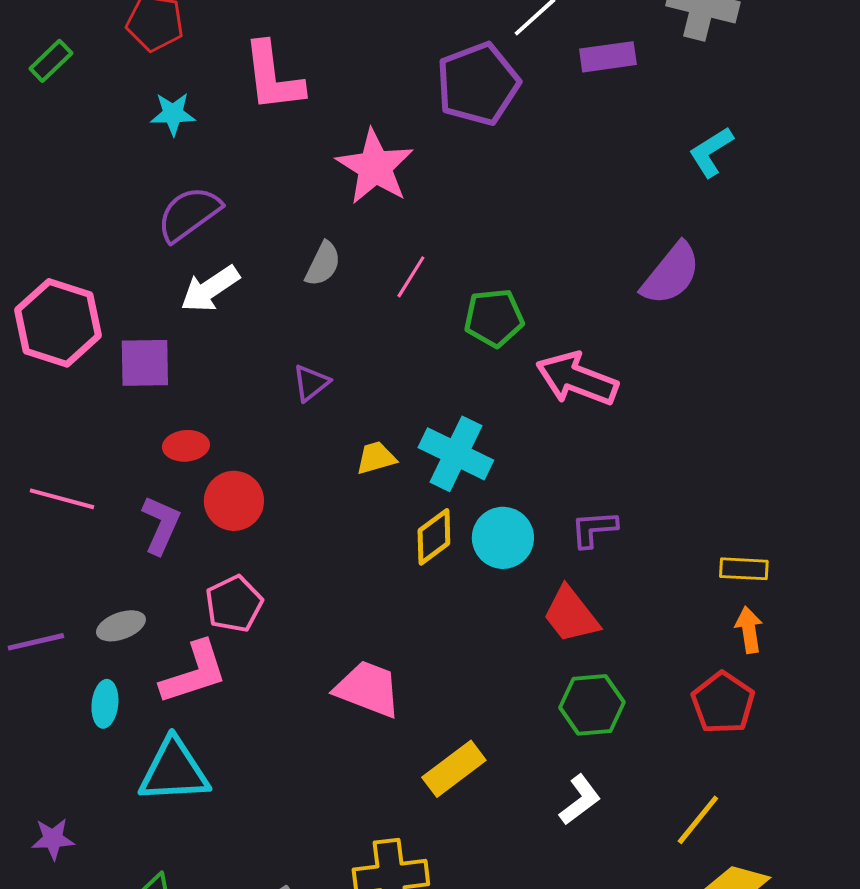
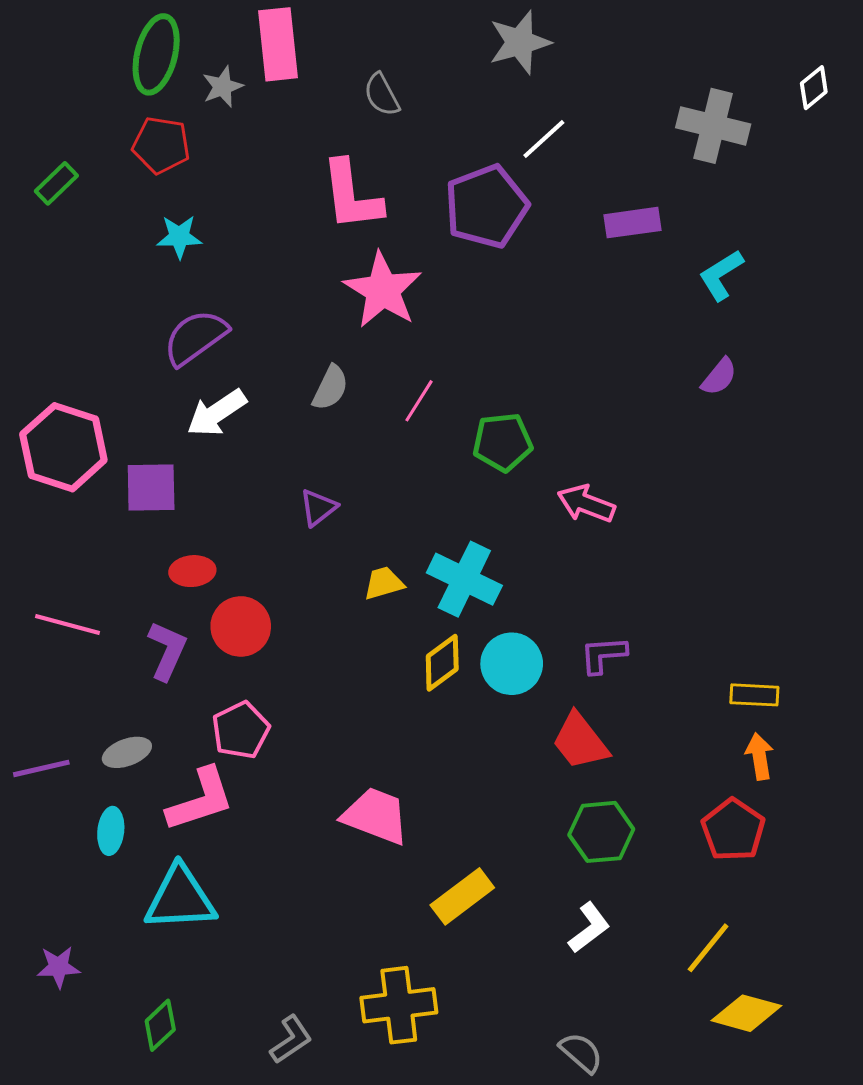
purple rectangle: (608, 57) -> (633, 223), moved
pink L-shape: (273, 77) -> (352, 195), moved
purple semicircle: (671, 274) -> (719, 377), moved, size x0.6
pink arrow: (577, 379) -> (586, 504), size x0.7

